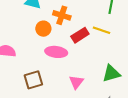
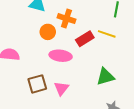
green triangle: (111, 73) -> (105, 77), moved
pink triangle: (76, 82) -> (61, 88), moved

